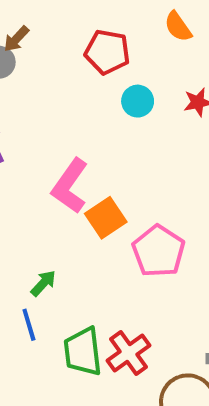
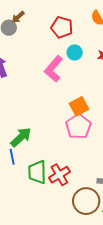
pink L-shape: (70, 186) -> (54, 69), moved
orange square: (106, 218) -> (79, 106), moved
green arrow: (43, 283) -> (21, 137), size x1.6

